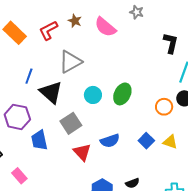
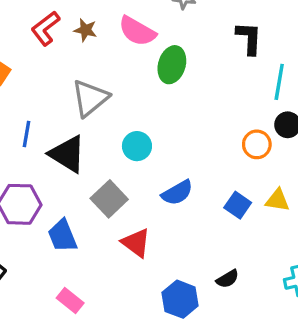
red L-shape: (48, 30) -> (45, 28), moved
green ellipse: (122, 94) -> (172, 65), moved
blue semicircle: (110, 141) -> (177, 193), moved
pink rectangle: (19, 176) -> (70, 300), moved

